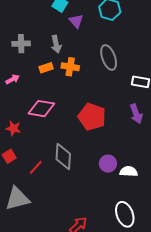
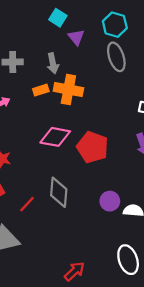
gray ellipse: (109, 57) -> (116, 57), moved
orange cross: (70, 67) -> (68, 90), size x1.4
pink diamond: (41, 109) -> (55, 137), moved

